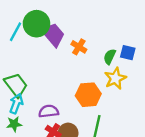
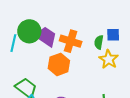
orange cross: (79, 47) -> (71, 41), size x1.5
orange hexagon: (88, 95) -> (59, 64), moved

